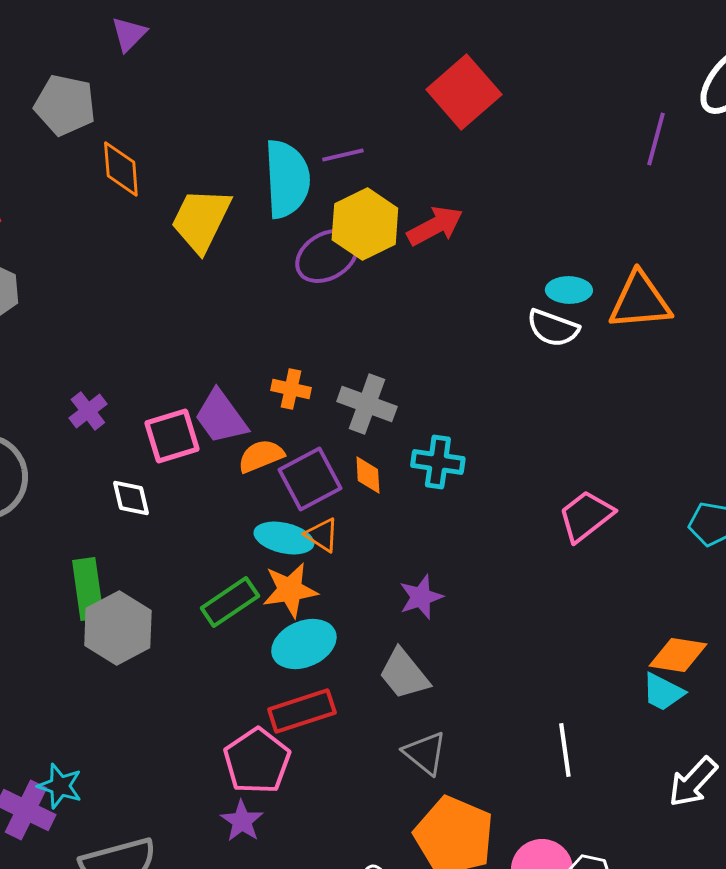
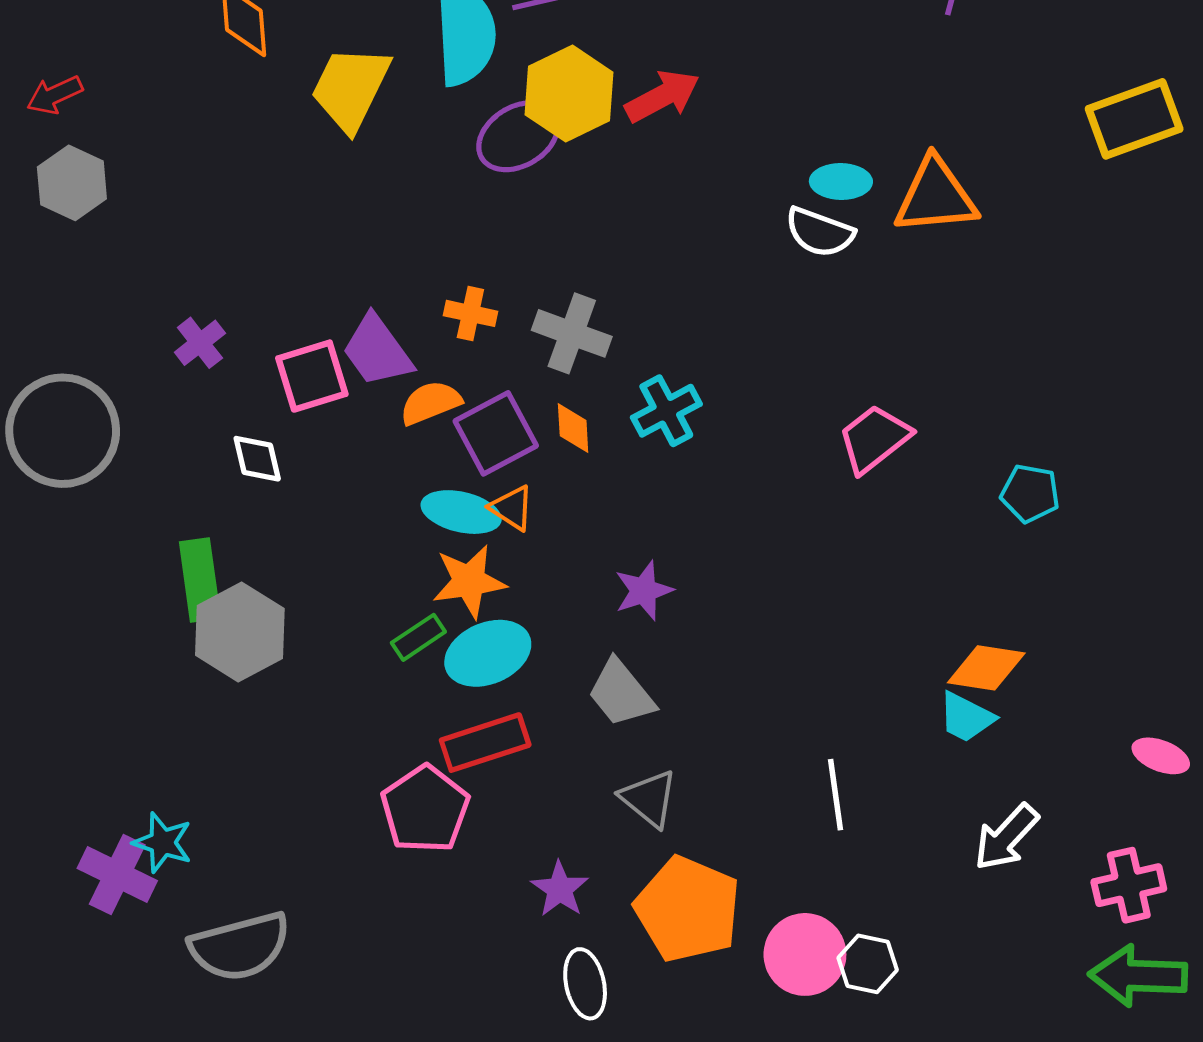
cyan cross: (438, 462) -> (666, 411), turned -36
pink trapezoid: (586, 516) -> (874, 439), moved
green rectangle: (230, 602) -> (418, 637), moved, size x0.7
purple star: (242, 821) -> (560, 889), moved

